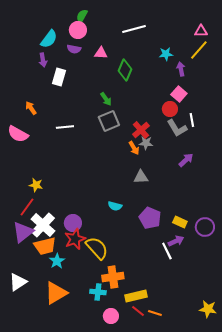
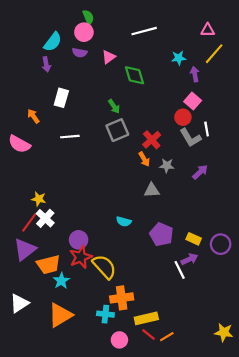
green semicircle: (82, 16) -> (88, 17), turned 128
pink triangle: (201, 31) -> (208, 30), moved
pink triangle: (101, 53) -> (109, 57), turned -40
green diamond: (125, 70) -> (134, 75), turned -40
white rectangle: (59, 77) -> (61, 98), moved
gray star: (146, 143) -> (167, 166), moved
white cross: (43, 225) -> (45, 218), moved, size x0.7
orange line: (155, 313) -> (167, 337), turned -48

